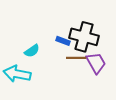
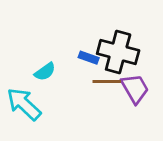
cyan arrow: (17, 74) -> (24, 104), turned 32

